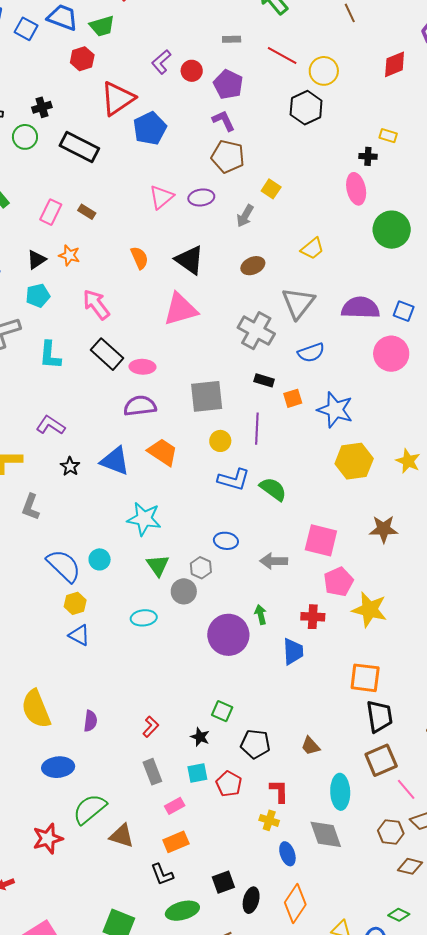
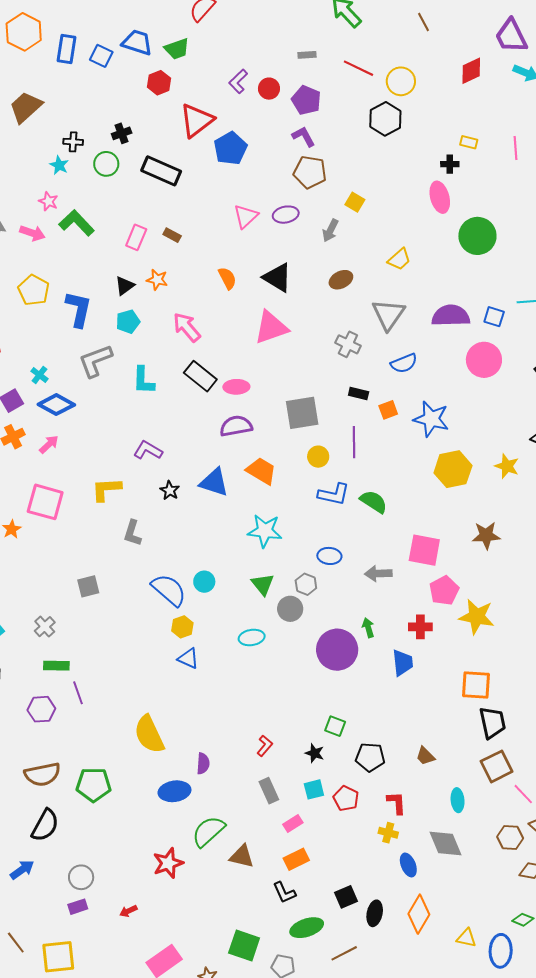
gray cross: (256, 331) -> (348, 344), size x0.7
cyan star: (144, 519) -> (265, 531), moved
purple semicircle: (90, 721) -> (203, 764), moved
cyan ellipse: (340, 792) -> (458, 800), size x0.7

